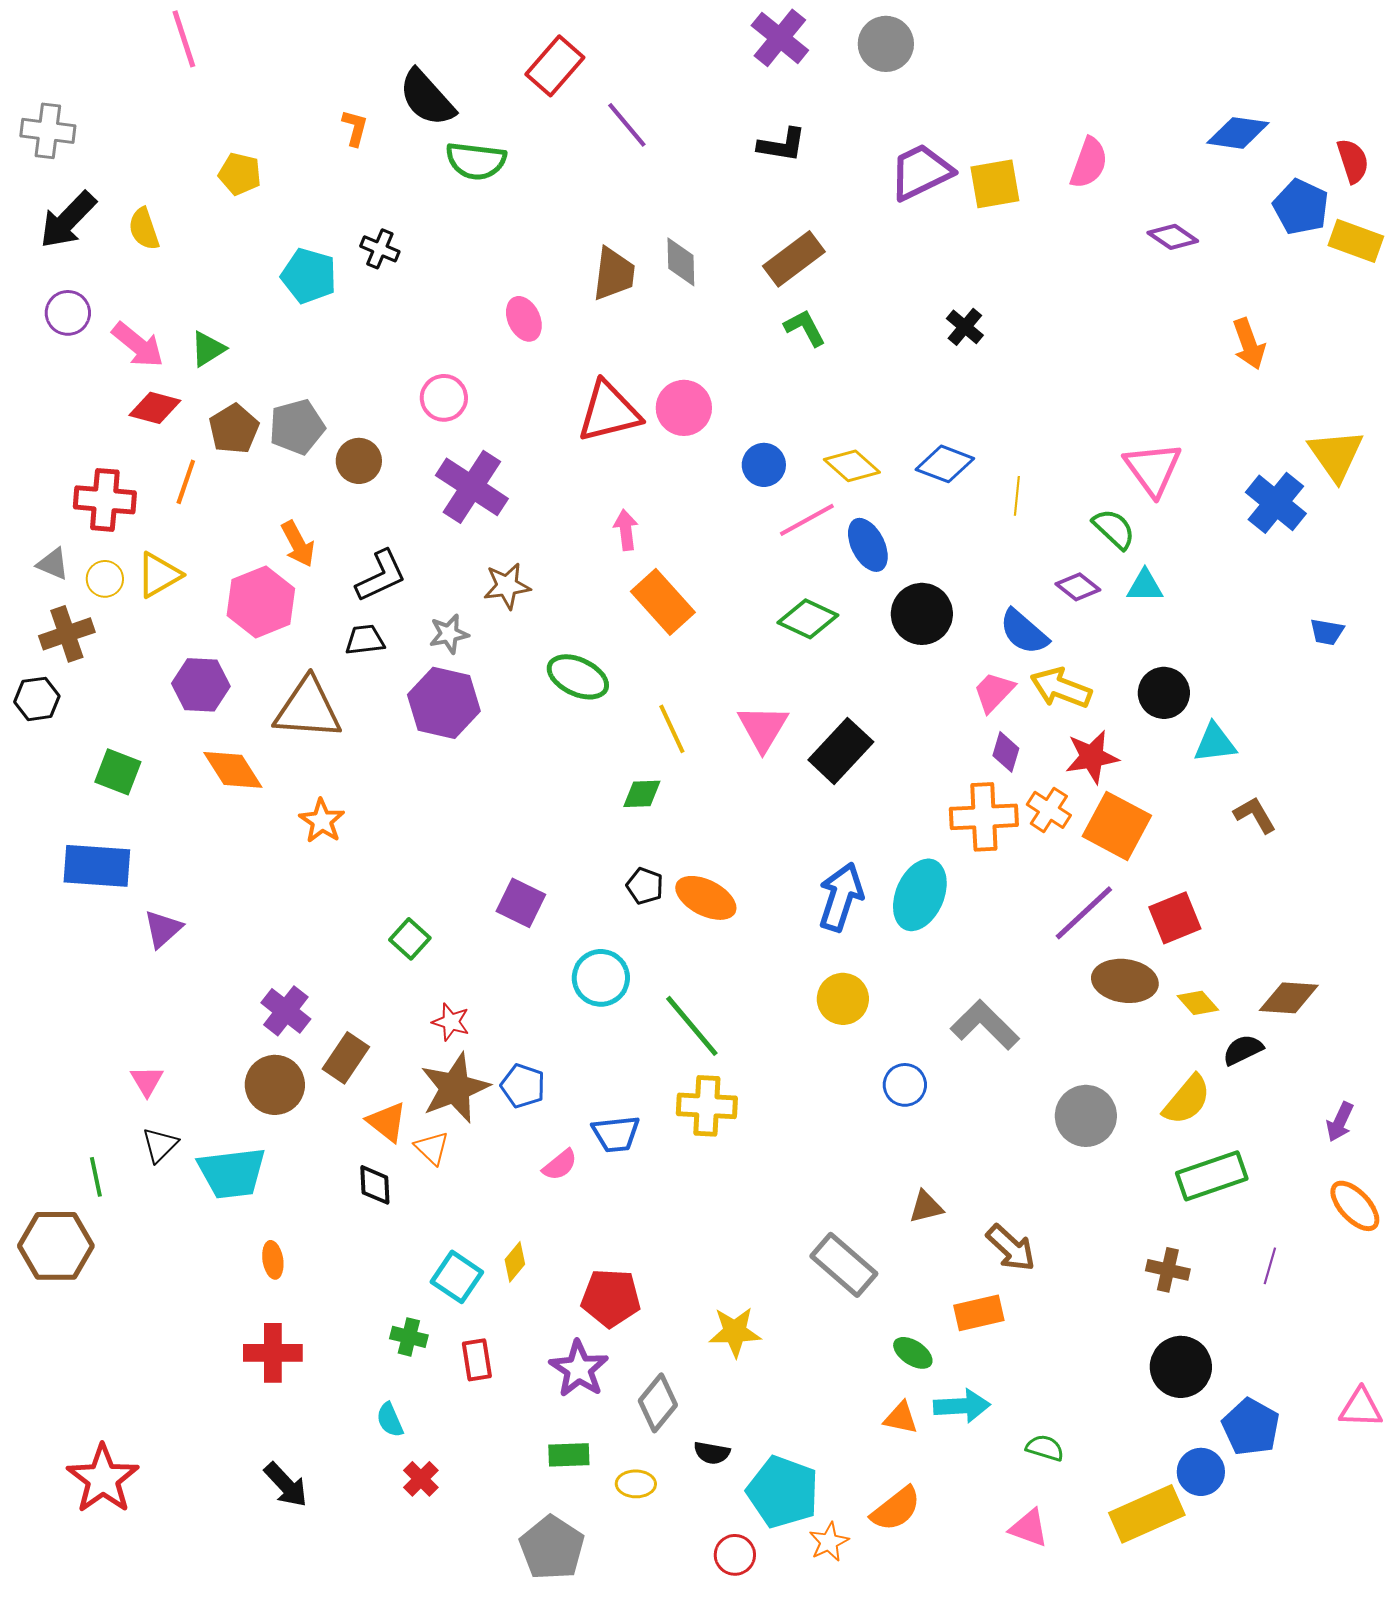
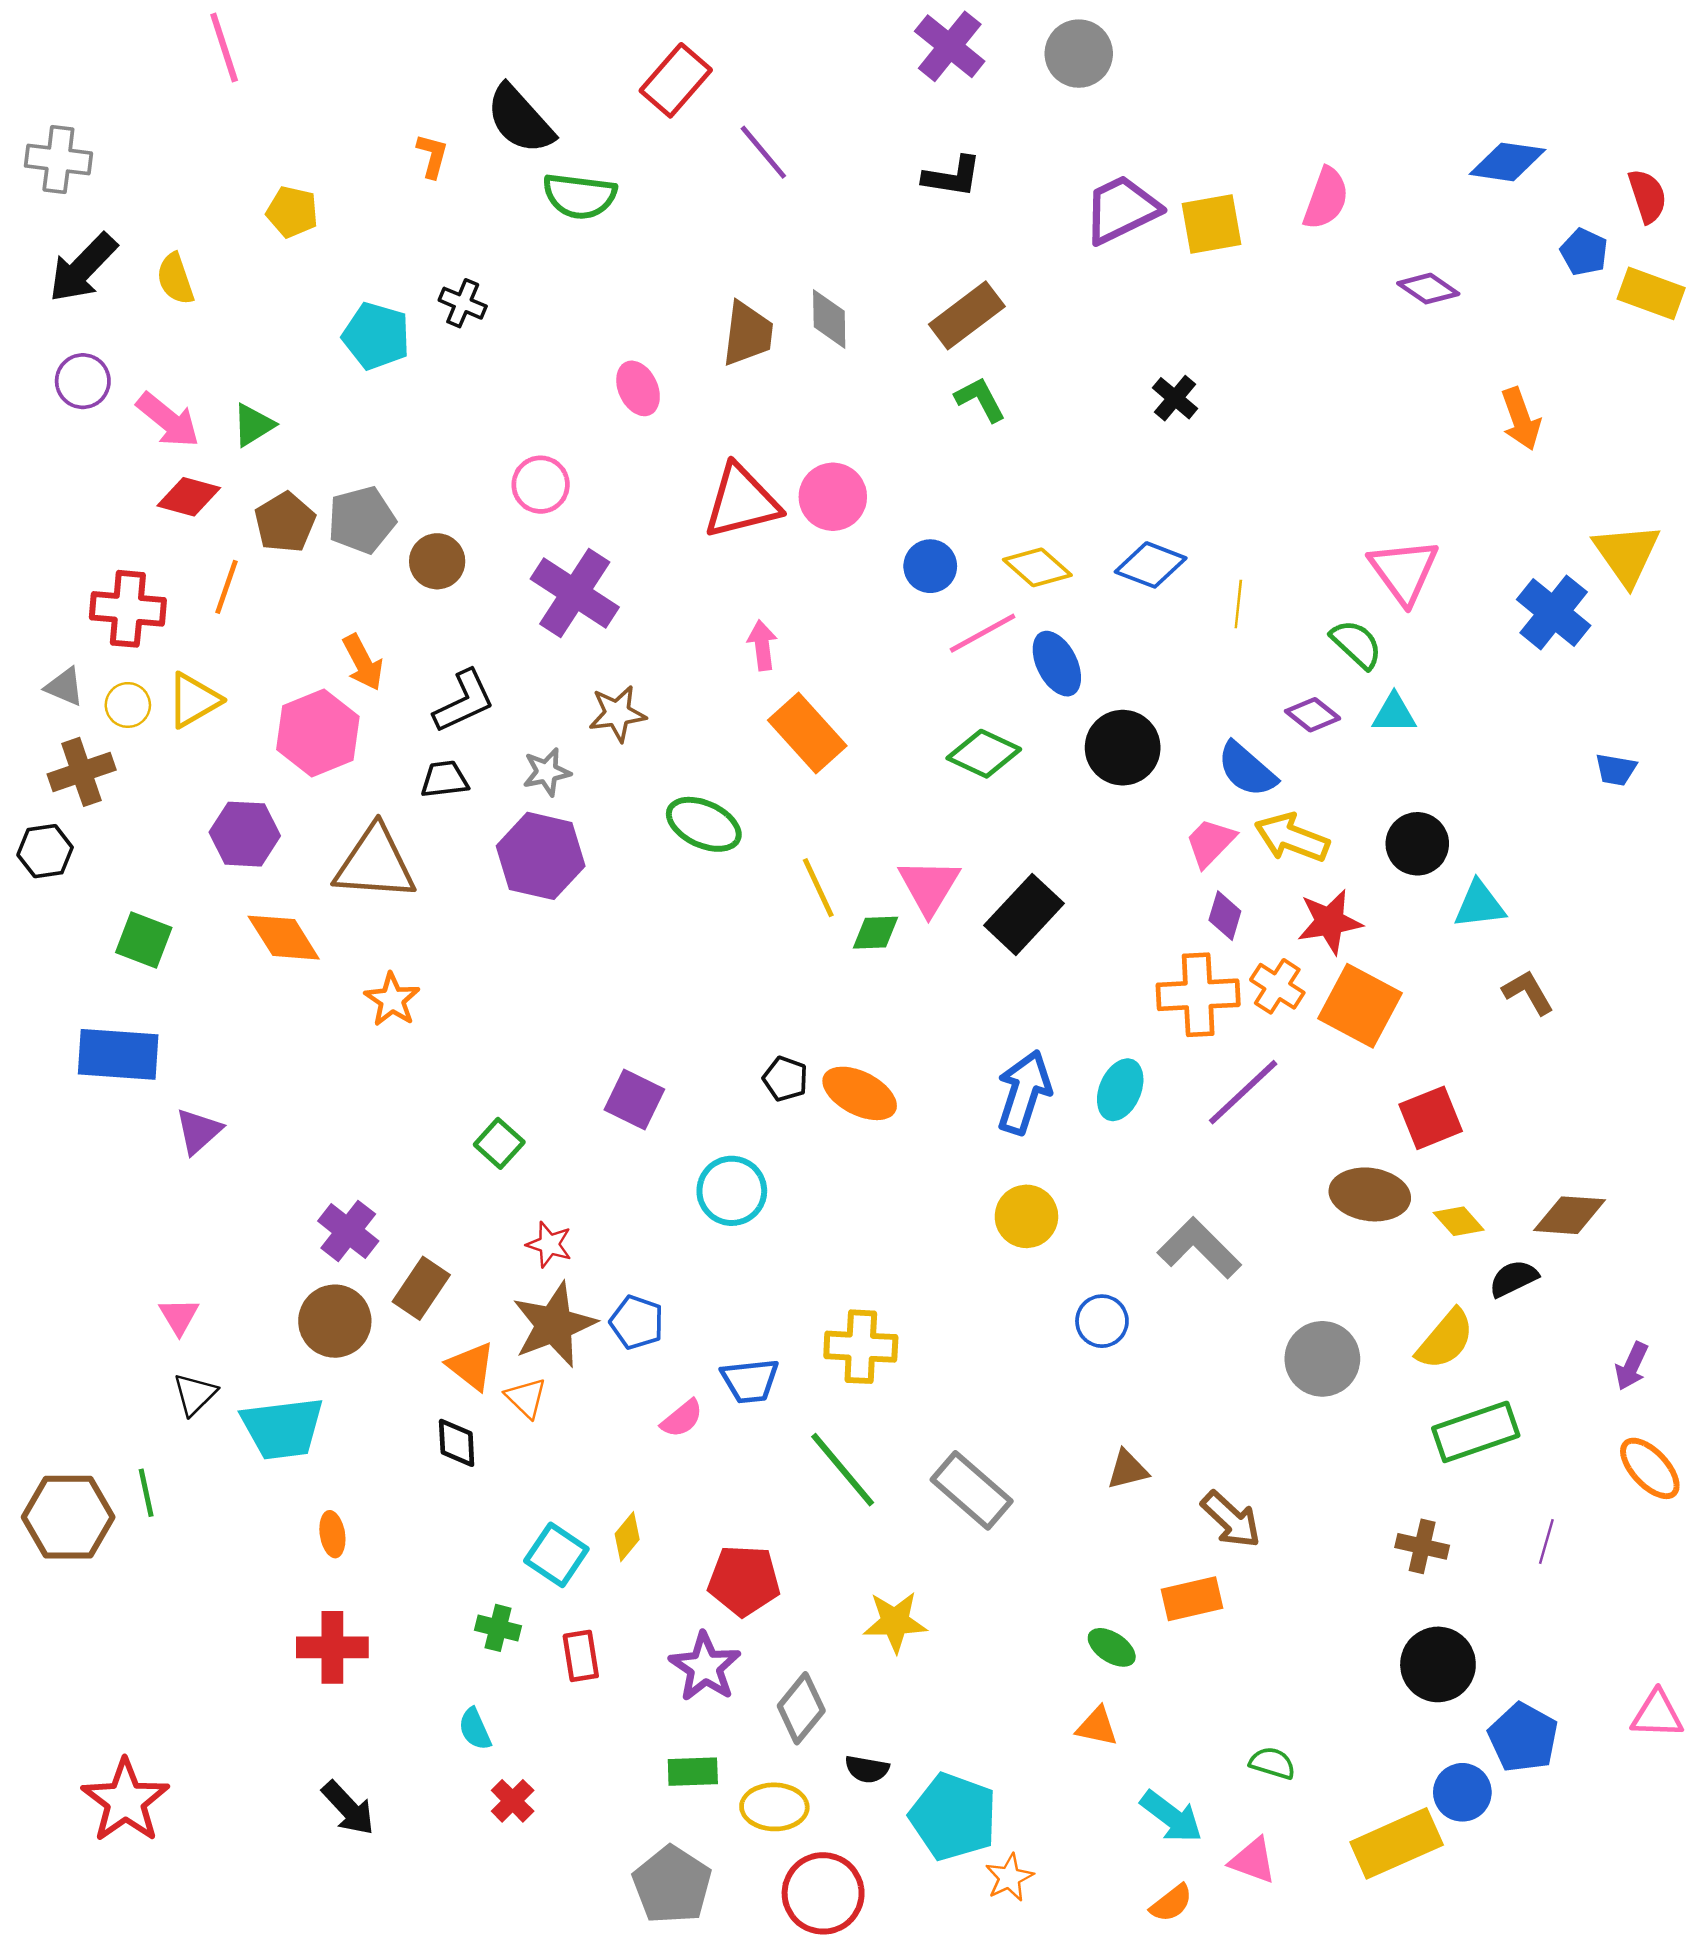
blue pentagon: (1301, 207) -> (1584, 252), size x0.7
green diamond: (642, 794) -> (875, 933), moved
cyan ellipse: (920, 895) -> (1120, 1090), size x0.7
purple line: (1084, 913) -> (1243, 1092), moved
green line: (692, 1026) -> (843, 1470), moved
green line: (96, 1177) -> (146, 1493), moved
gray rectangle: (844, 1265) -> (972, 1490), moved
cyan arrow: (962, 1406) -> (1171, 1817), moved, turned 40
yellow ellipse: (636, 1484) -> (774, 1807), size x1.4
orange semicircle: (896, 1509) -> (1171, 1903), moved, size x0.7
red circle: (735, 1555) -> (823, 1893), moved, size x1.6

